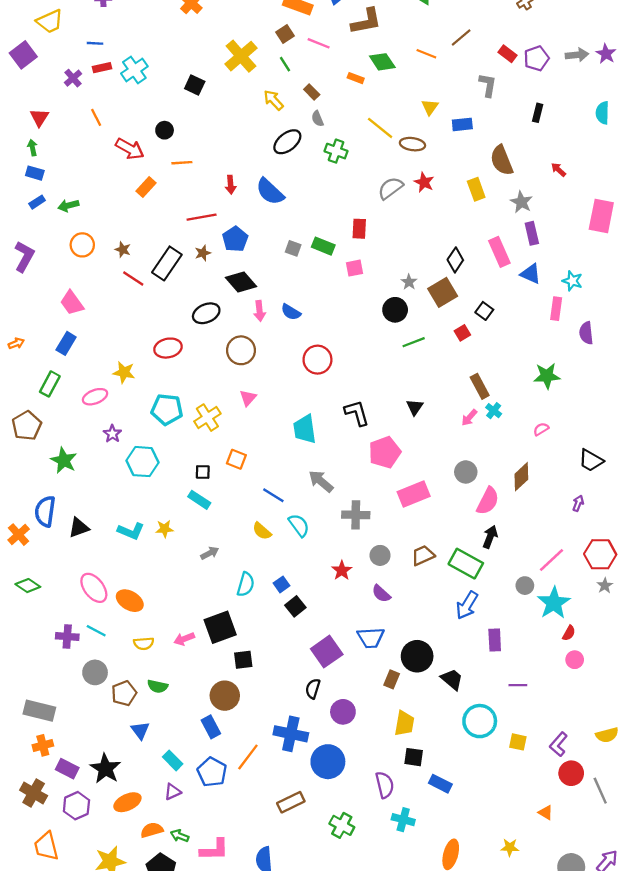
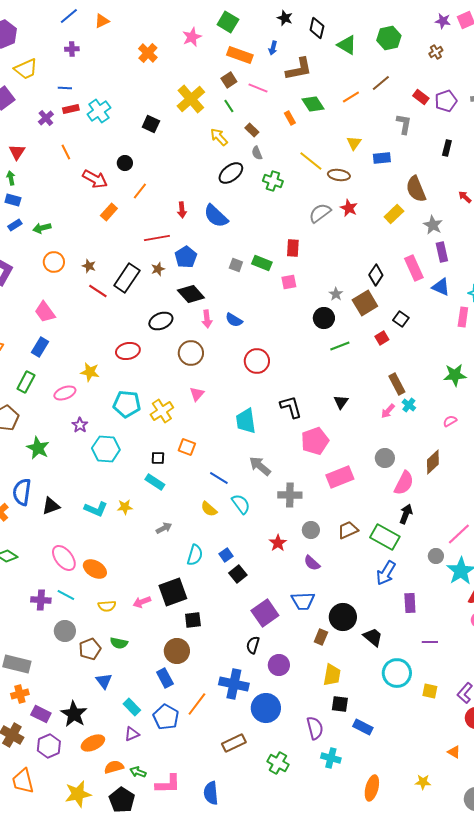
orange line: (426, 54) -> (351, 97), turned -54
orange rectangle: (356, 78) -> (290, 118), turned 40
orange line: (182, 163) -> (140, 191), turned -48
yellow rectangle: (476, 189) -> (394, 214), turned 66

